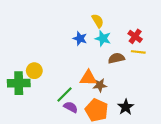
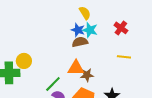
blue star: (80, 38) -> (78, 30), moved
yellow line: (138, 52) -> (124, 57), moved
brown semicircle: (116, 58) -> (80, 42), moved

